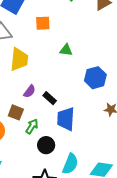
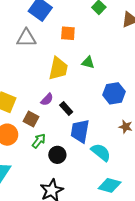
yellow trapezoid: (19, 59) -> (58, 68), moved
green arrow: (32, 126) -> (39, 141), moved
cyan semicircle: (70, 164) -> (101, 152), moved, turned -80

